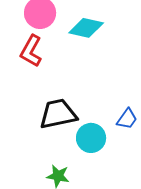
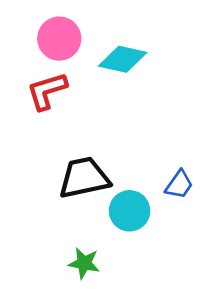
red L-shape: (31, 51) -> (47, 91), turned 44

